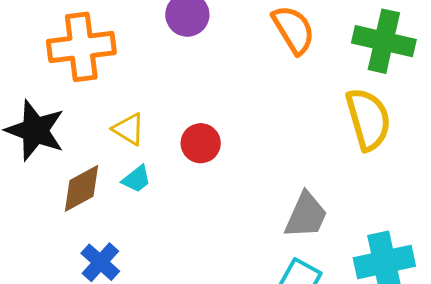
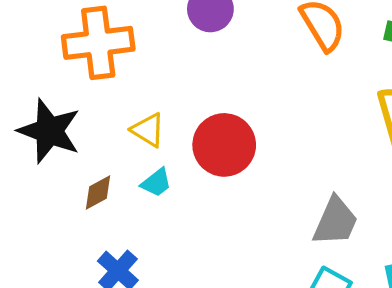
red circle: (201, 143) -> (224, 145), size x1.5
brown diamond: (81, 188) -> (98, 192), size x0.7

